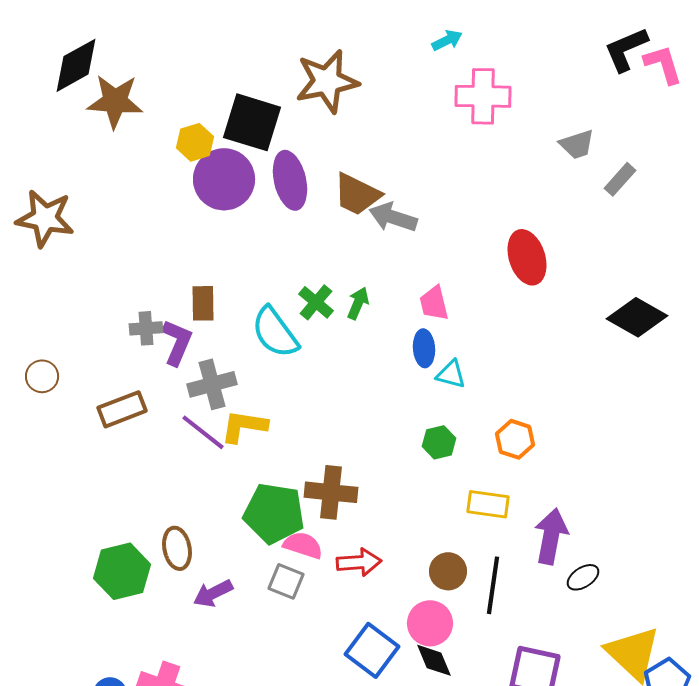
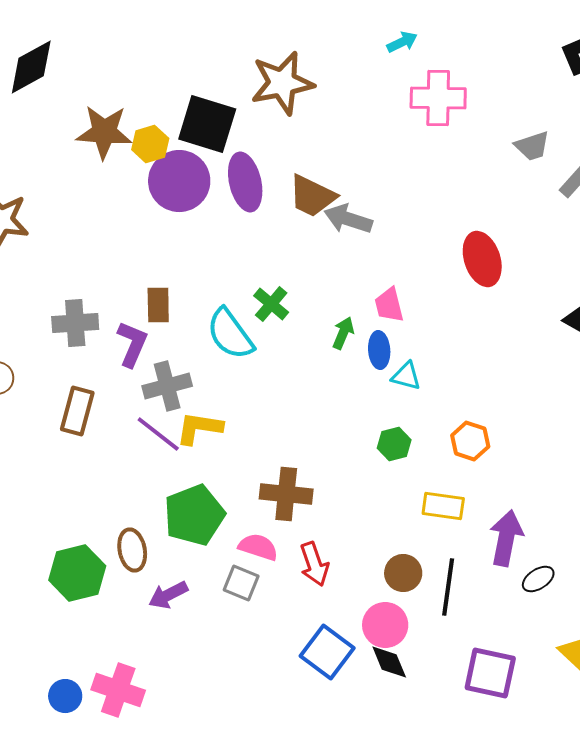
brown star: (115, 101) -> (104, 132), moved
green arrow: (358, 303) -> (343, 333), moved
gray cross: (146, 328) -> (75, 323), moved, size x1.4
brown rectangle: (122, 409) -> (77, 411), turned -54
green pentagon: (274, 513) -> (194, 515), moved, turned -30
red arrow: (359, 562) -> (314, 564), turned 75

